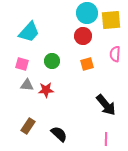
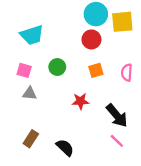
cyan trapezoid: (29, 32) -> (32, 35), turned 30
pink semicircle: (115, 54) -> (127, 73), moved
red star: (46, 90) -> (80, 101), moved
pink line: (106, 139) -> (117, 141), moved, turned -48

